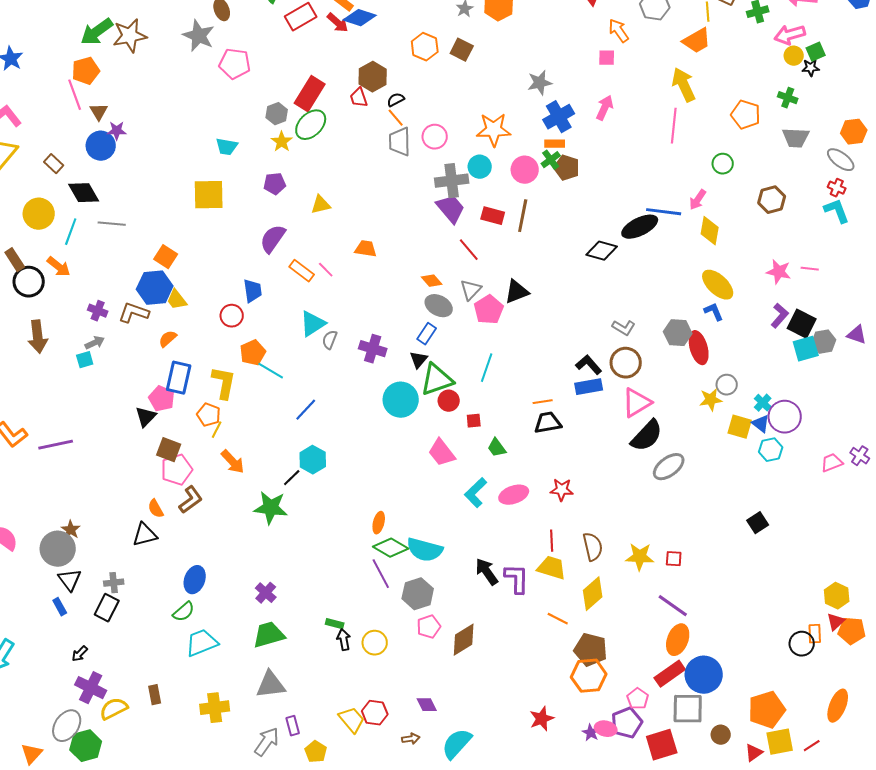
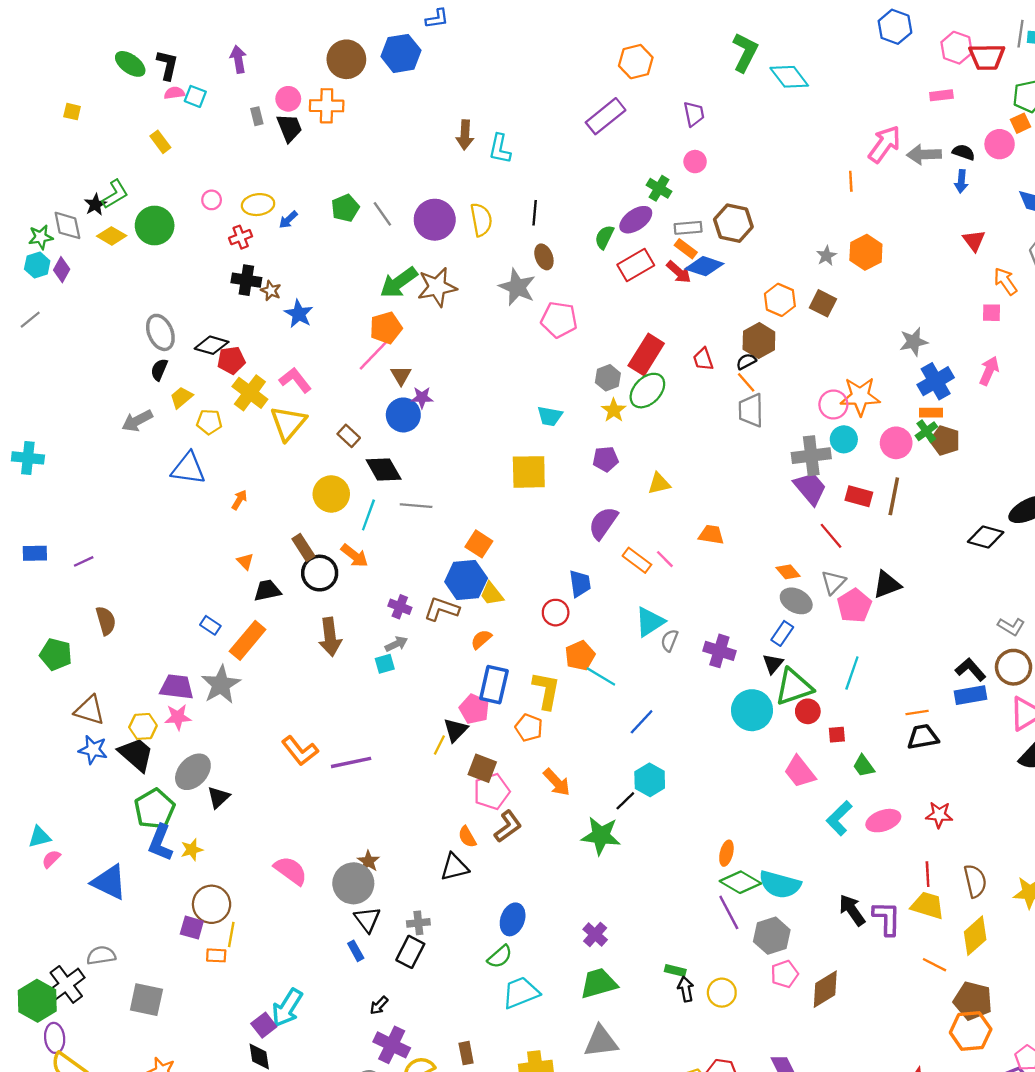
brown hexagon: (373, 77) -> (759, 341), moved
pink line: (75, 95) -> (373, 356), turned 64
pink circle: (435, 137) -> (833, 404), moved
yellow line: (217, 430) -> (439, 745), moved

